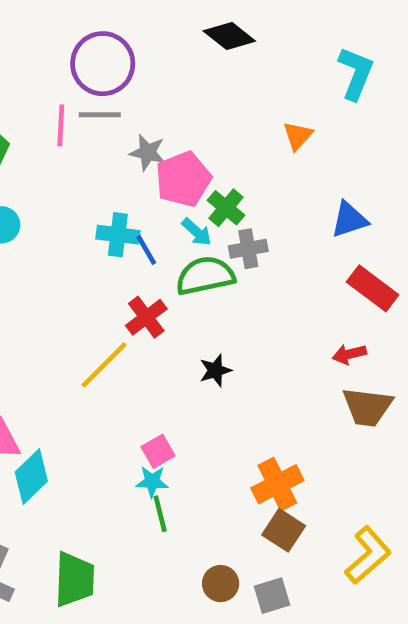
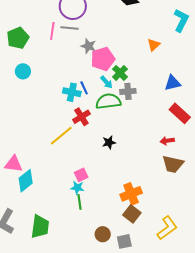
cyan cross: (118, 235) -> (72, 92), moved

